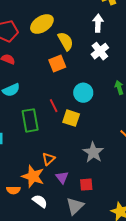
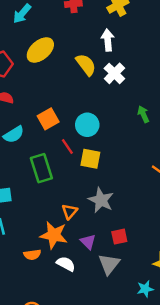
yellow semicircle: (66, 41) -> (86, 65), moved
orange square: (57, 64) -> (48, 119), moved
cyan circle: (83, 93) -> (87, 125), moved
gray star: (93, 152) -> (101, 200), moved
purple triangle: (62, 177) -> (88, 242), moved

